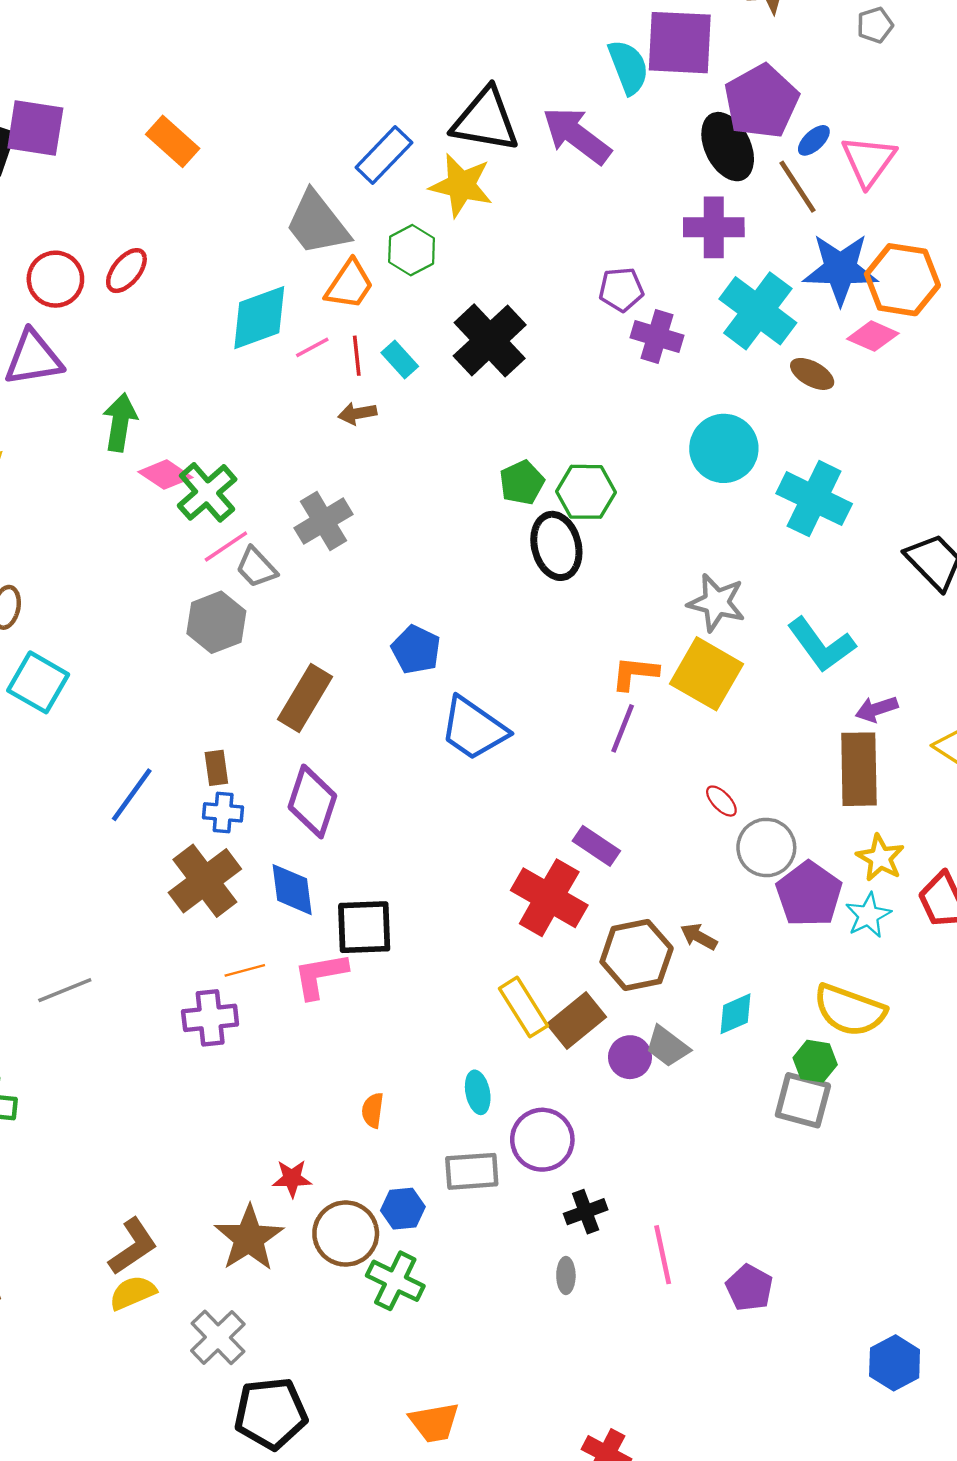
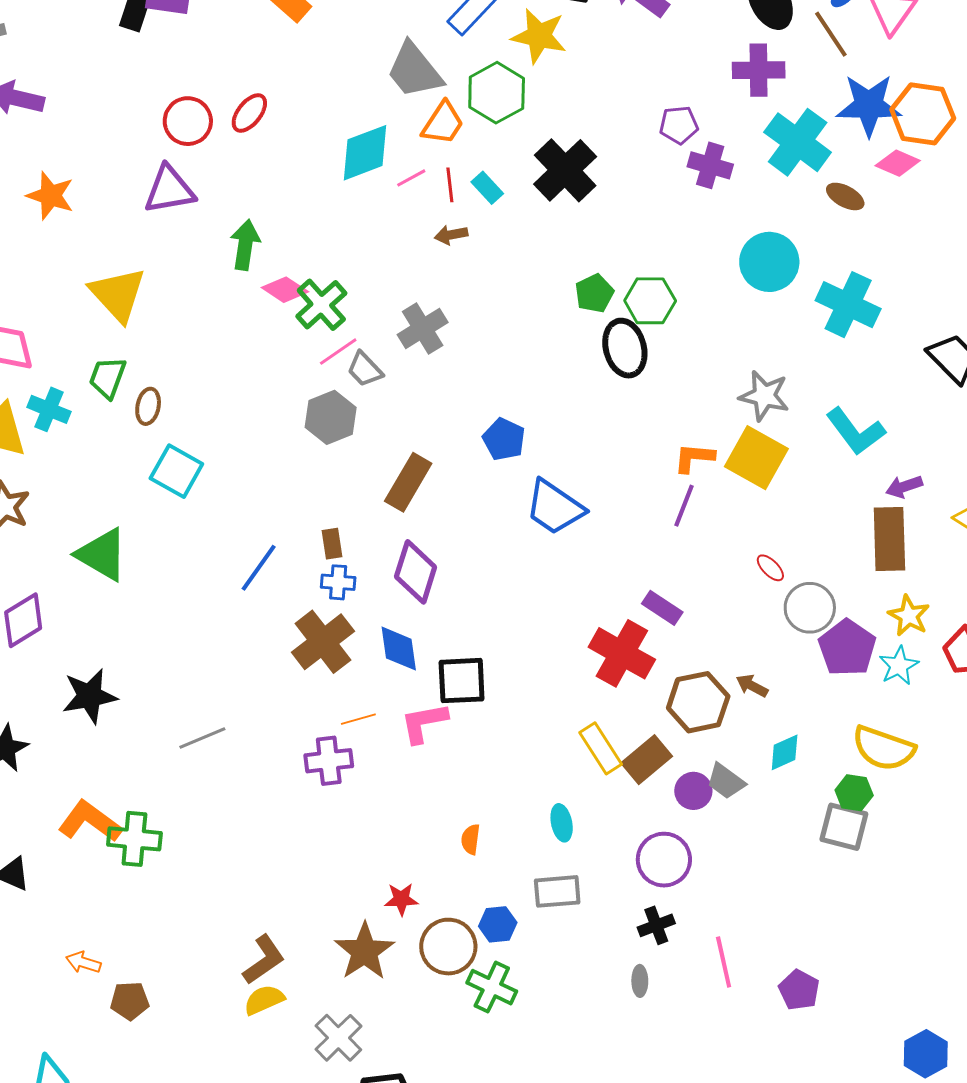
green hexagon: (412, 250) -> (497, 93), size x1.4
purple circle: (542, 1140) -> (664, 860), moved

